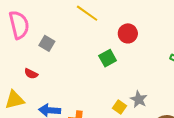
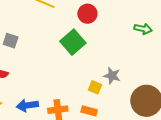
green square: (108, 58) -> (73, 42), size x1.4

